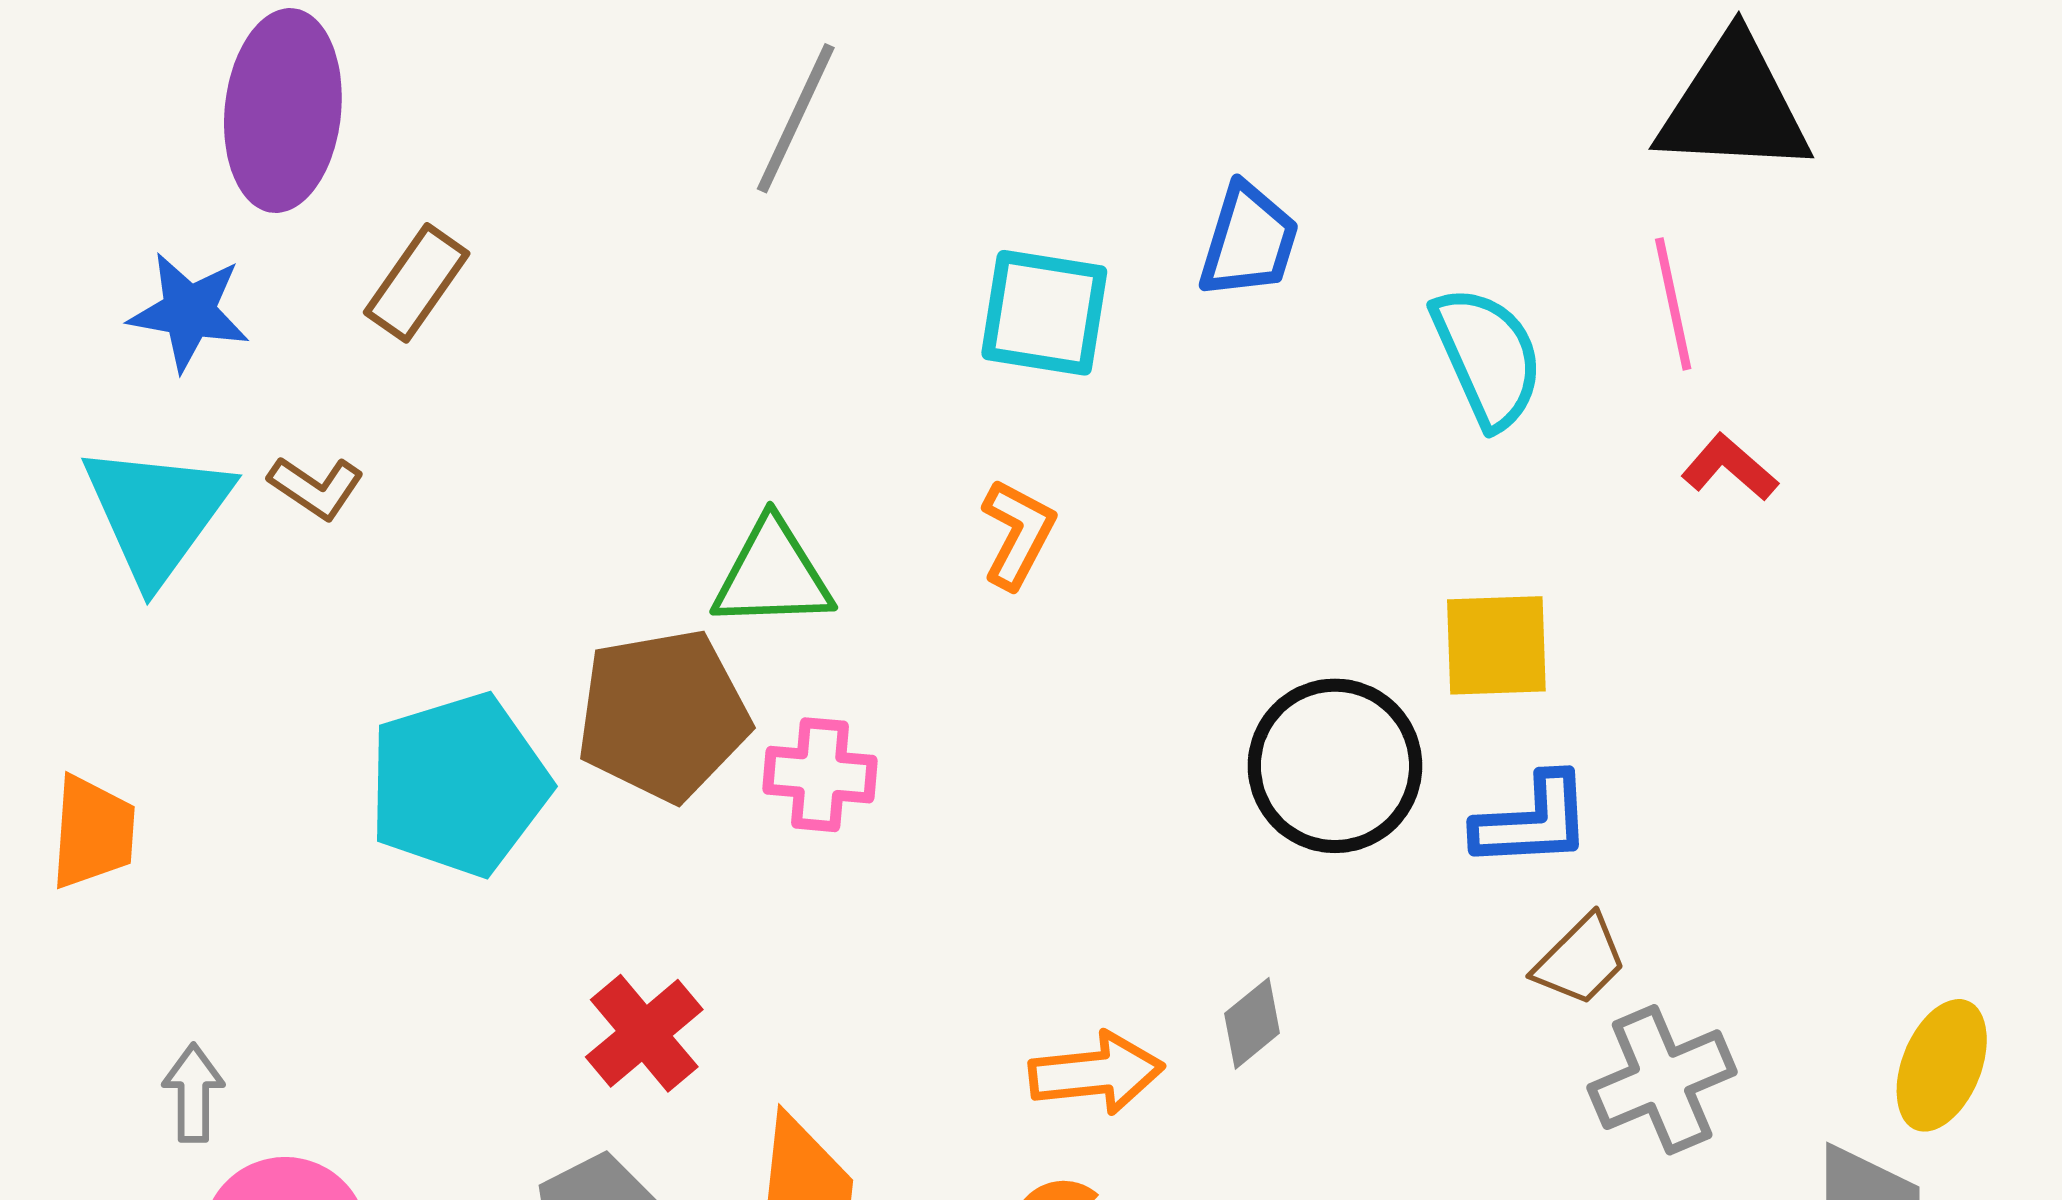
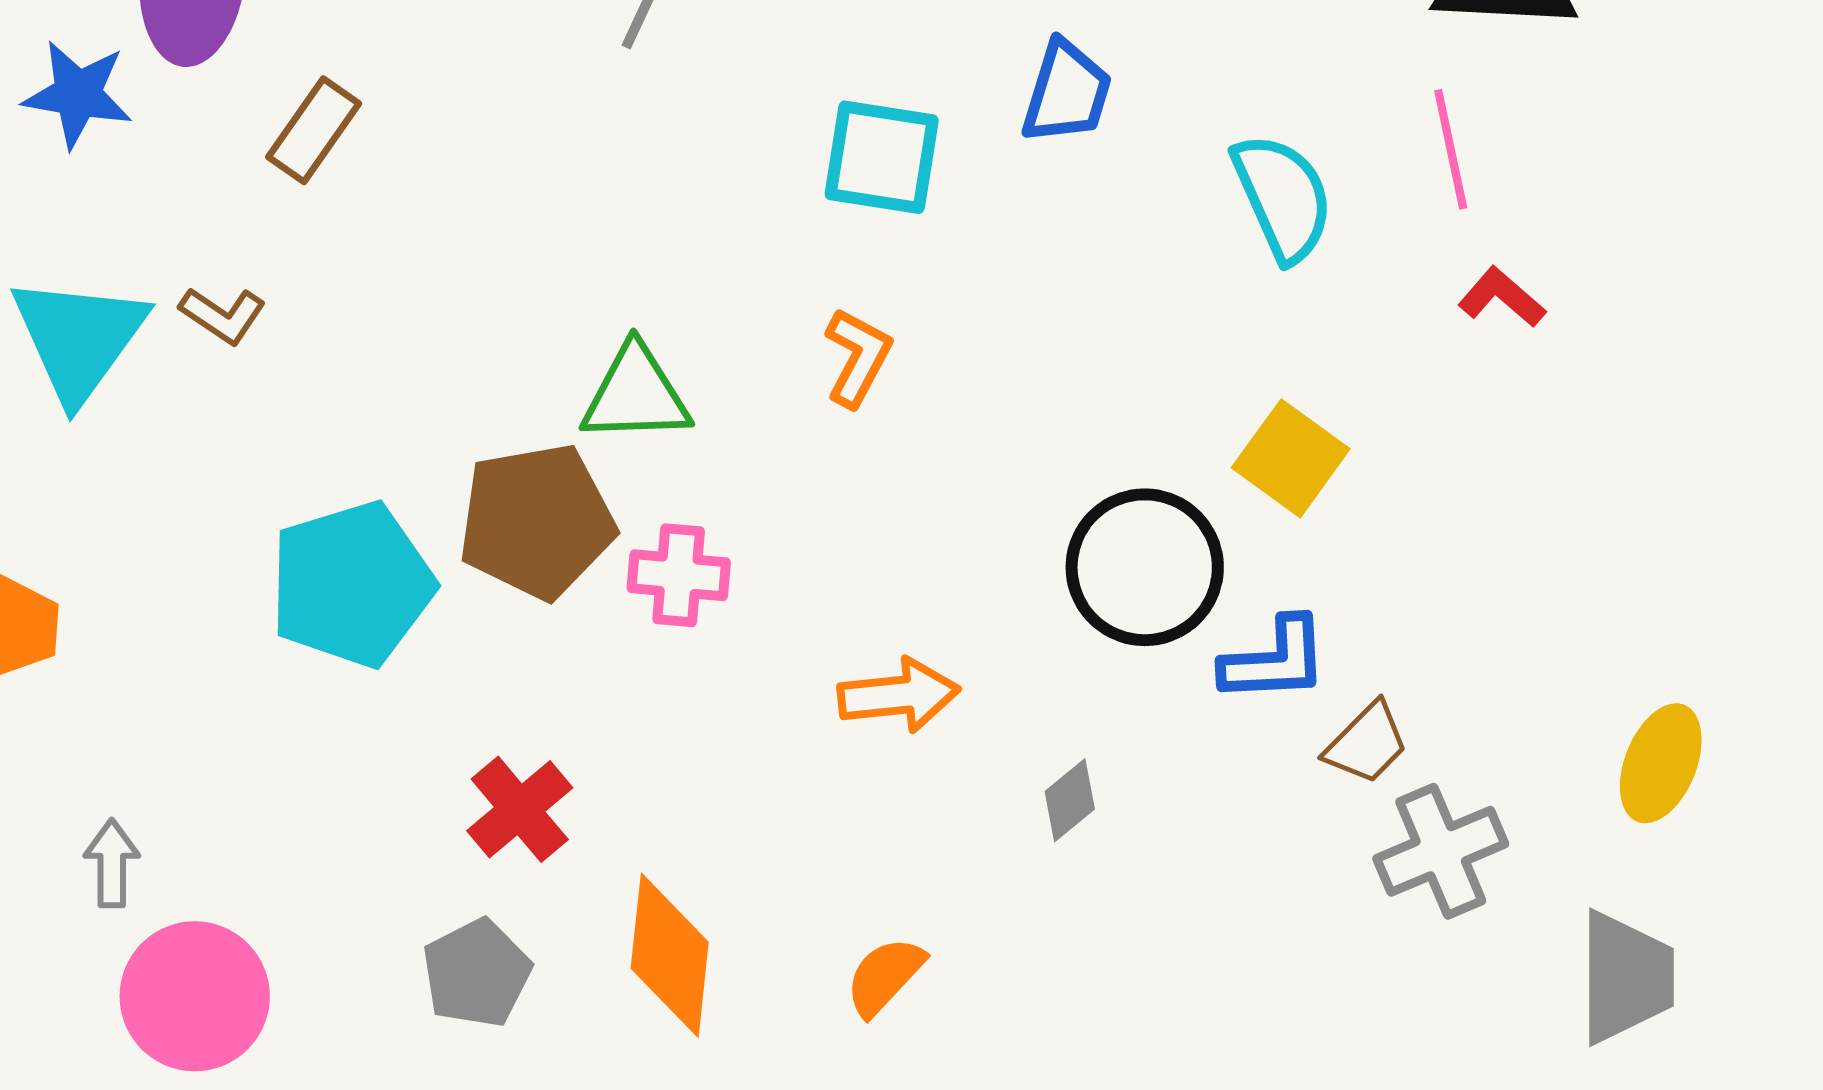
blue star: (189, 312) -> (78, 94), moved
yellow square: (1496, 645) -> (1291, 458), turned 38
blue L-shape: (1533, 821) -> (1275, 660), moved
yellow ellipse: (1942, 1065) -> (1661, 763), moved
orange arrow: (1096, 1073) -> (899, 695), moved

